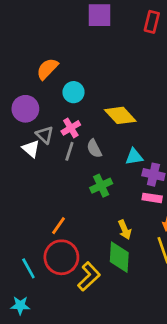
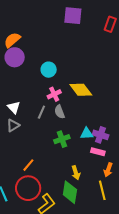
orange semicircle: (47, 69) -> (12, 40), moved
purple circle: (25, 109) -> (15, 57), moved
pink cross: (71, 128) -> (54, 94), moved
gray triangle: (45, 135) -> (13, 125), moved, turned 40
cyan triangle: (134, 157) -> (87, 134), moved

